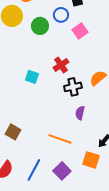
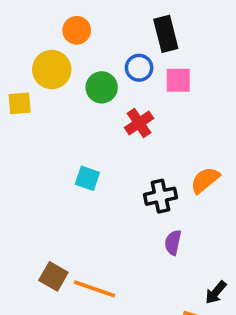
pink square: (80, 31) -> (178, 80), moved, turned 35
red cross: (61, 65) -> (139, 123), moved
orange line: (60, 139) -> (94, 289), moved

